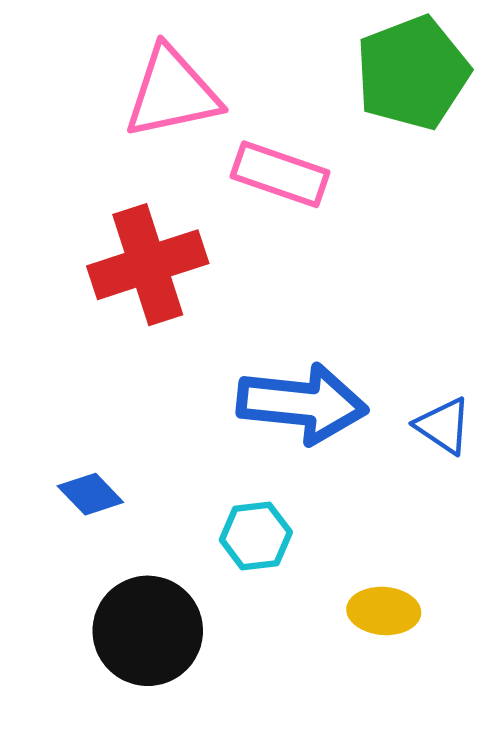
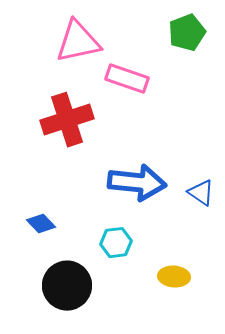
green pentagon: (412, 73) -> (187, 33), size x0.7

